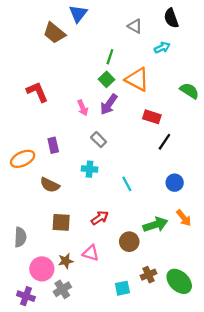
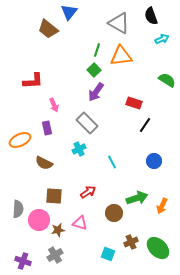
gray triangle: (135, 26) -> (119, 23), size x1.6
cyan arrow: (162, 48) -> (162, 39), moved
orange triangle: (137, 79) -> (121, 56), moved, turned -35
red L-shape: (37, 92) -> (33, 81), turned 110
pink arrow: (83, 108) -> (54, 105), moved
gray rectangle: (99, 140) -> (87, 123), size x1.5
cyan cross: (90, 169) -> (79, 149), turned -32
orange arrow: (184, 218) -> (162, 206), moved, turned 63
pink circle: (42, 269) -> (39, 220), moved
cyan square: (122, 288) -> (108, 254), turned 32

